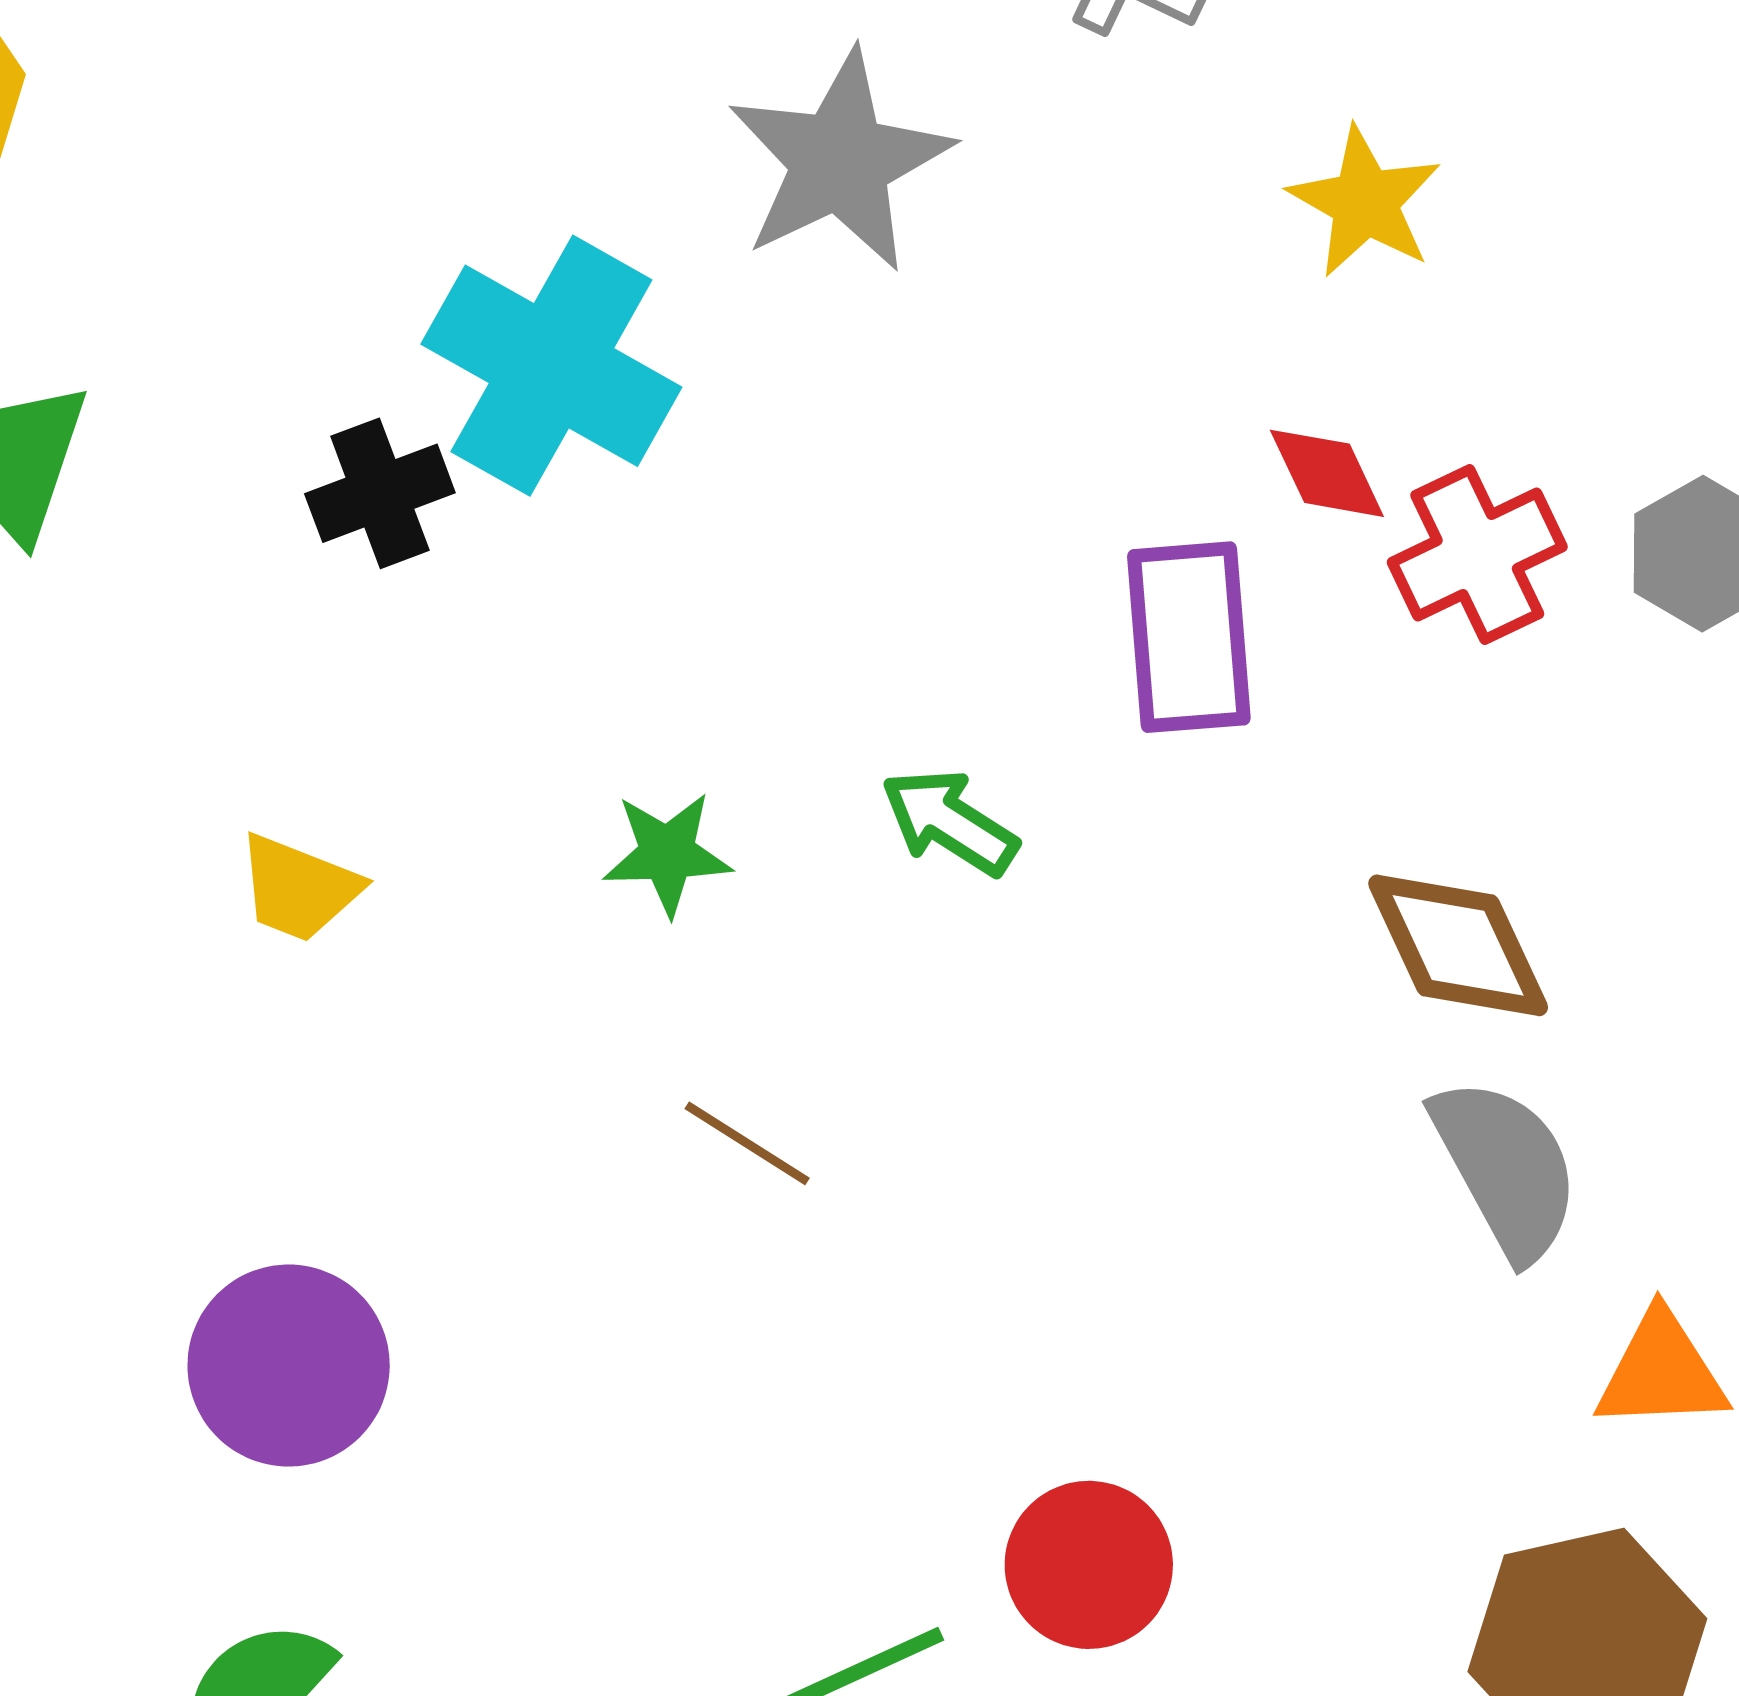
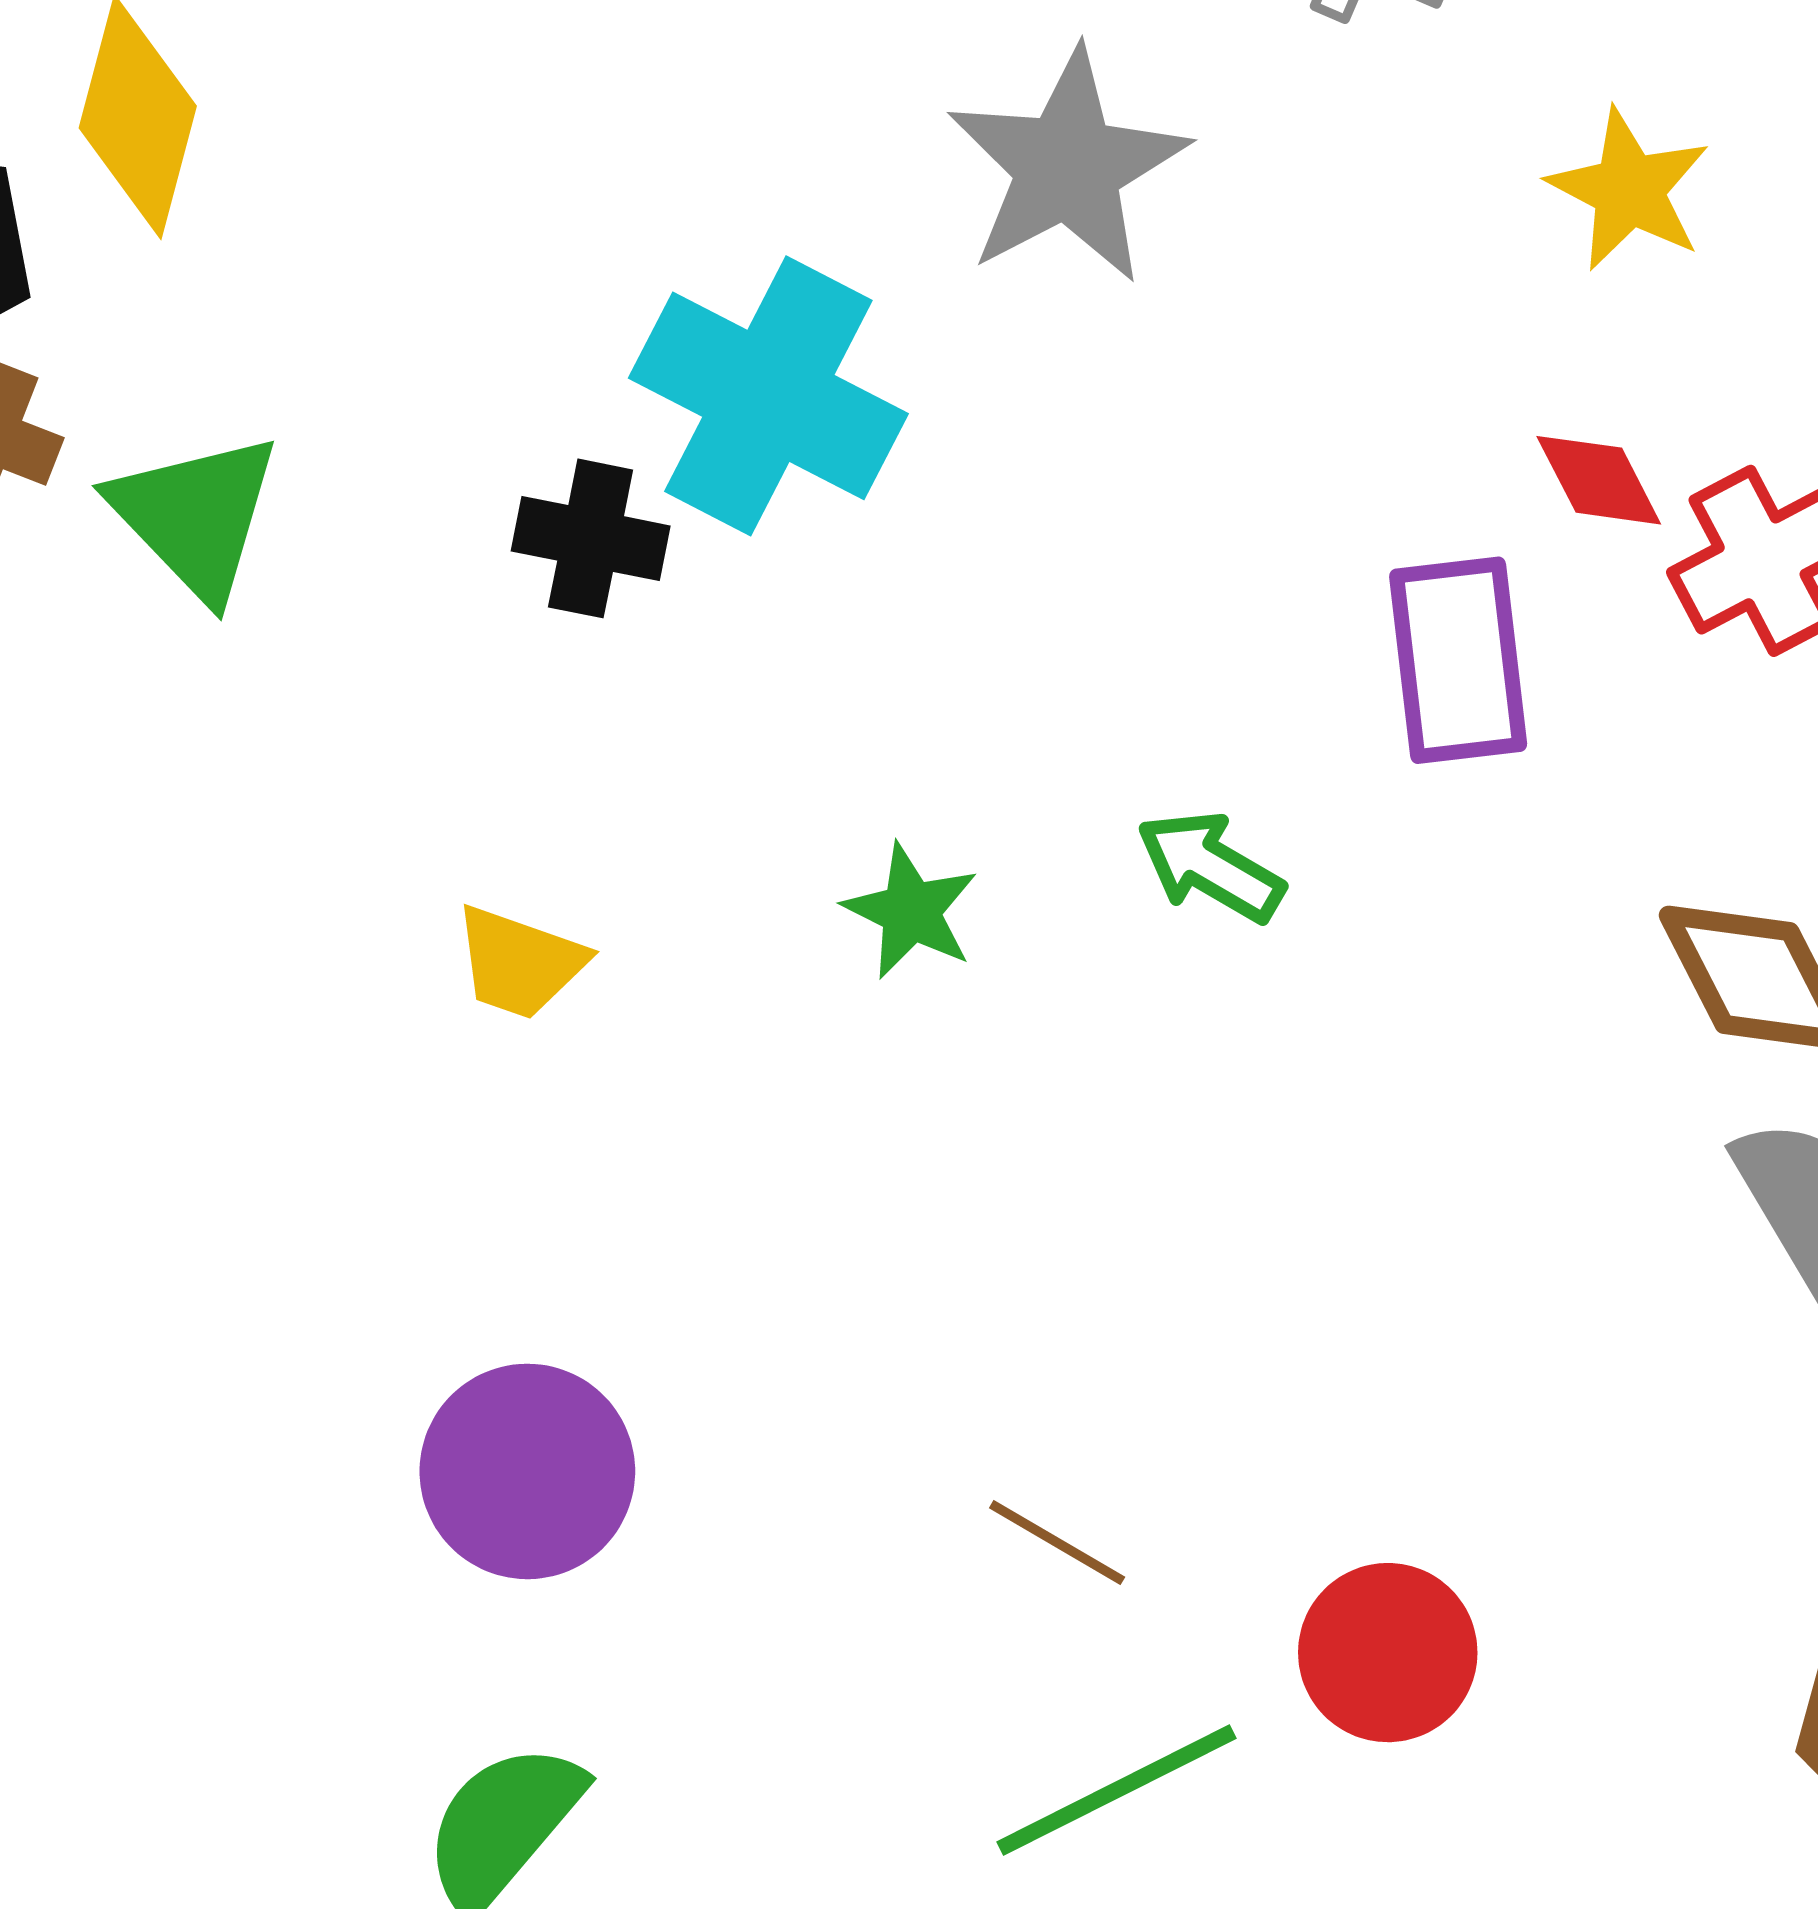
black cross: (380, 493) -> (591, 538), turned 34
green star: (667, 854) -> (911, 911), turned 30
brown line: (747, 1143) -> (1057, 1542), moved

